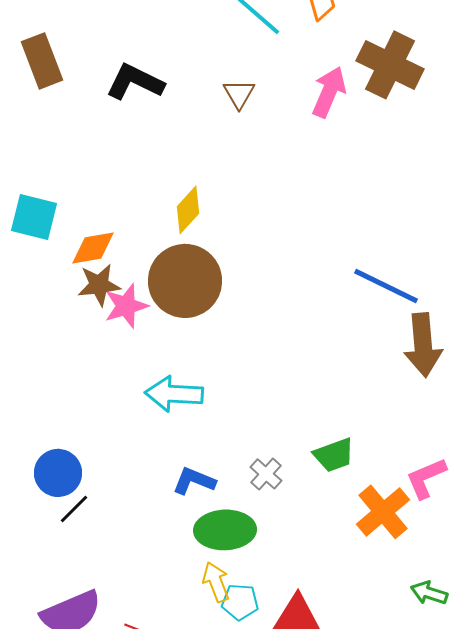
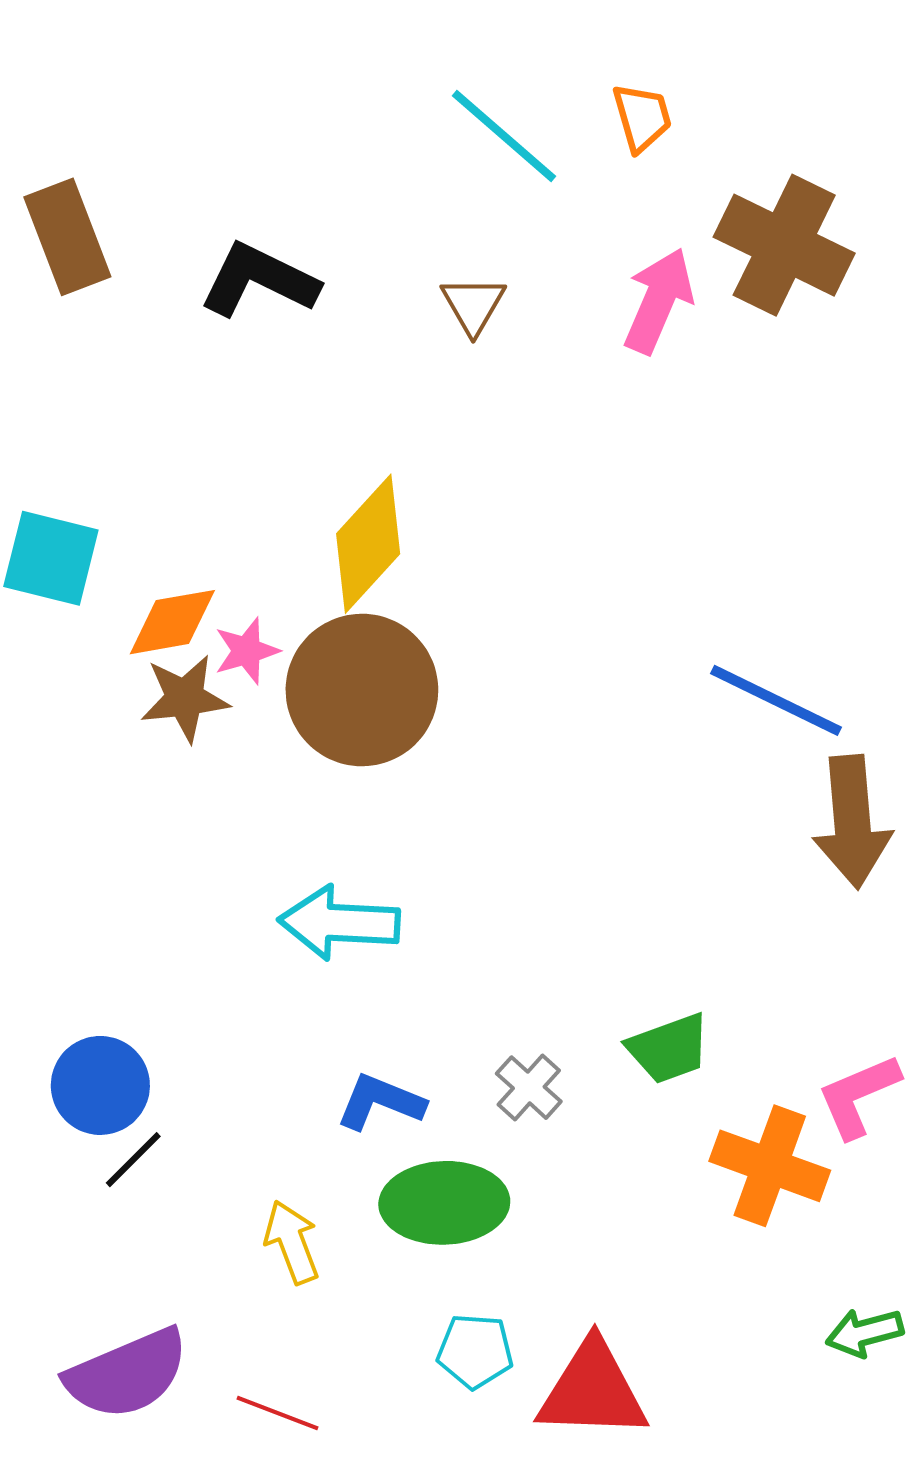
yellow diamond: (188, 210) -> (368, 544), size x1.4
pink star: (126, 306) -> (247, 651), moved, size x0.7
orange cross: (383, 512) -> (770, 1166), turned -30
yellow arrow: (216, 582) -> (292, 1242), moved
green arrow: (429, 593) -> (864, 1333), turned -33

